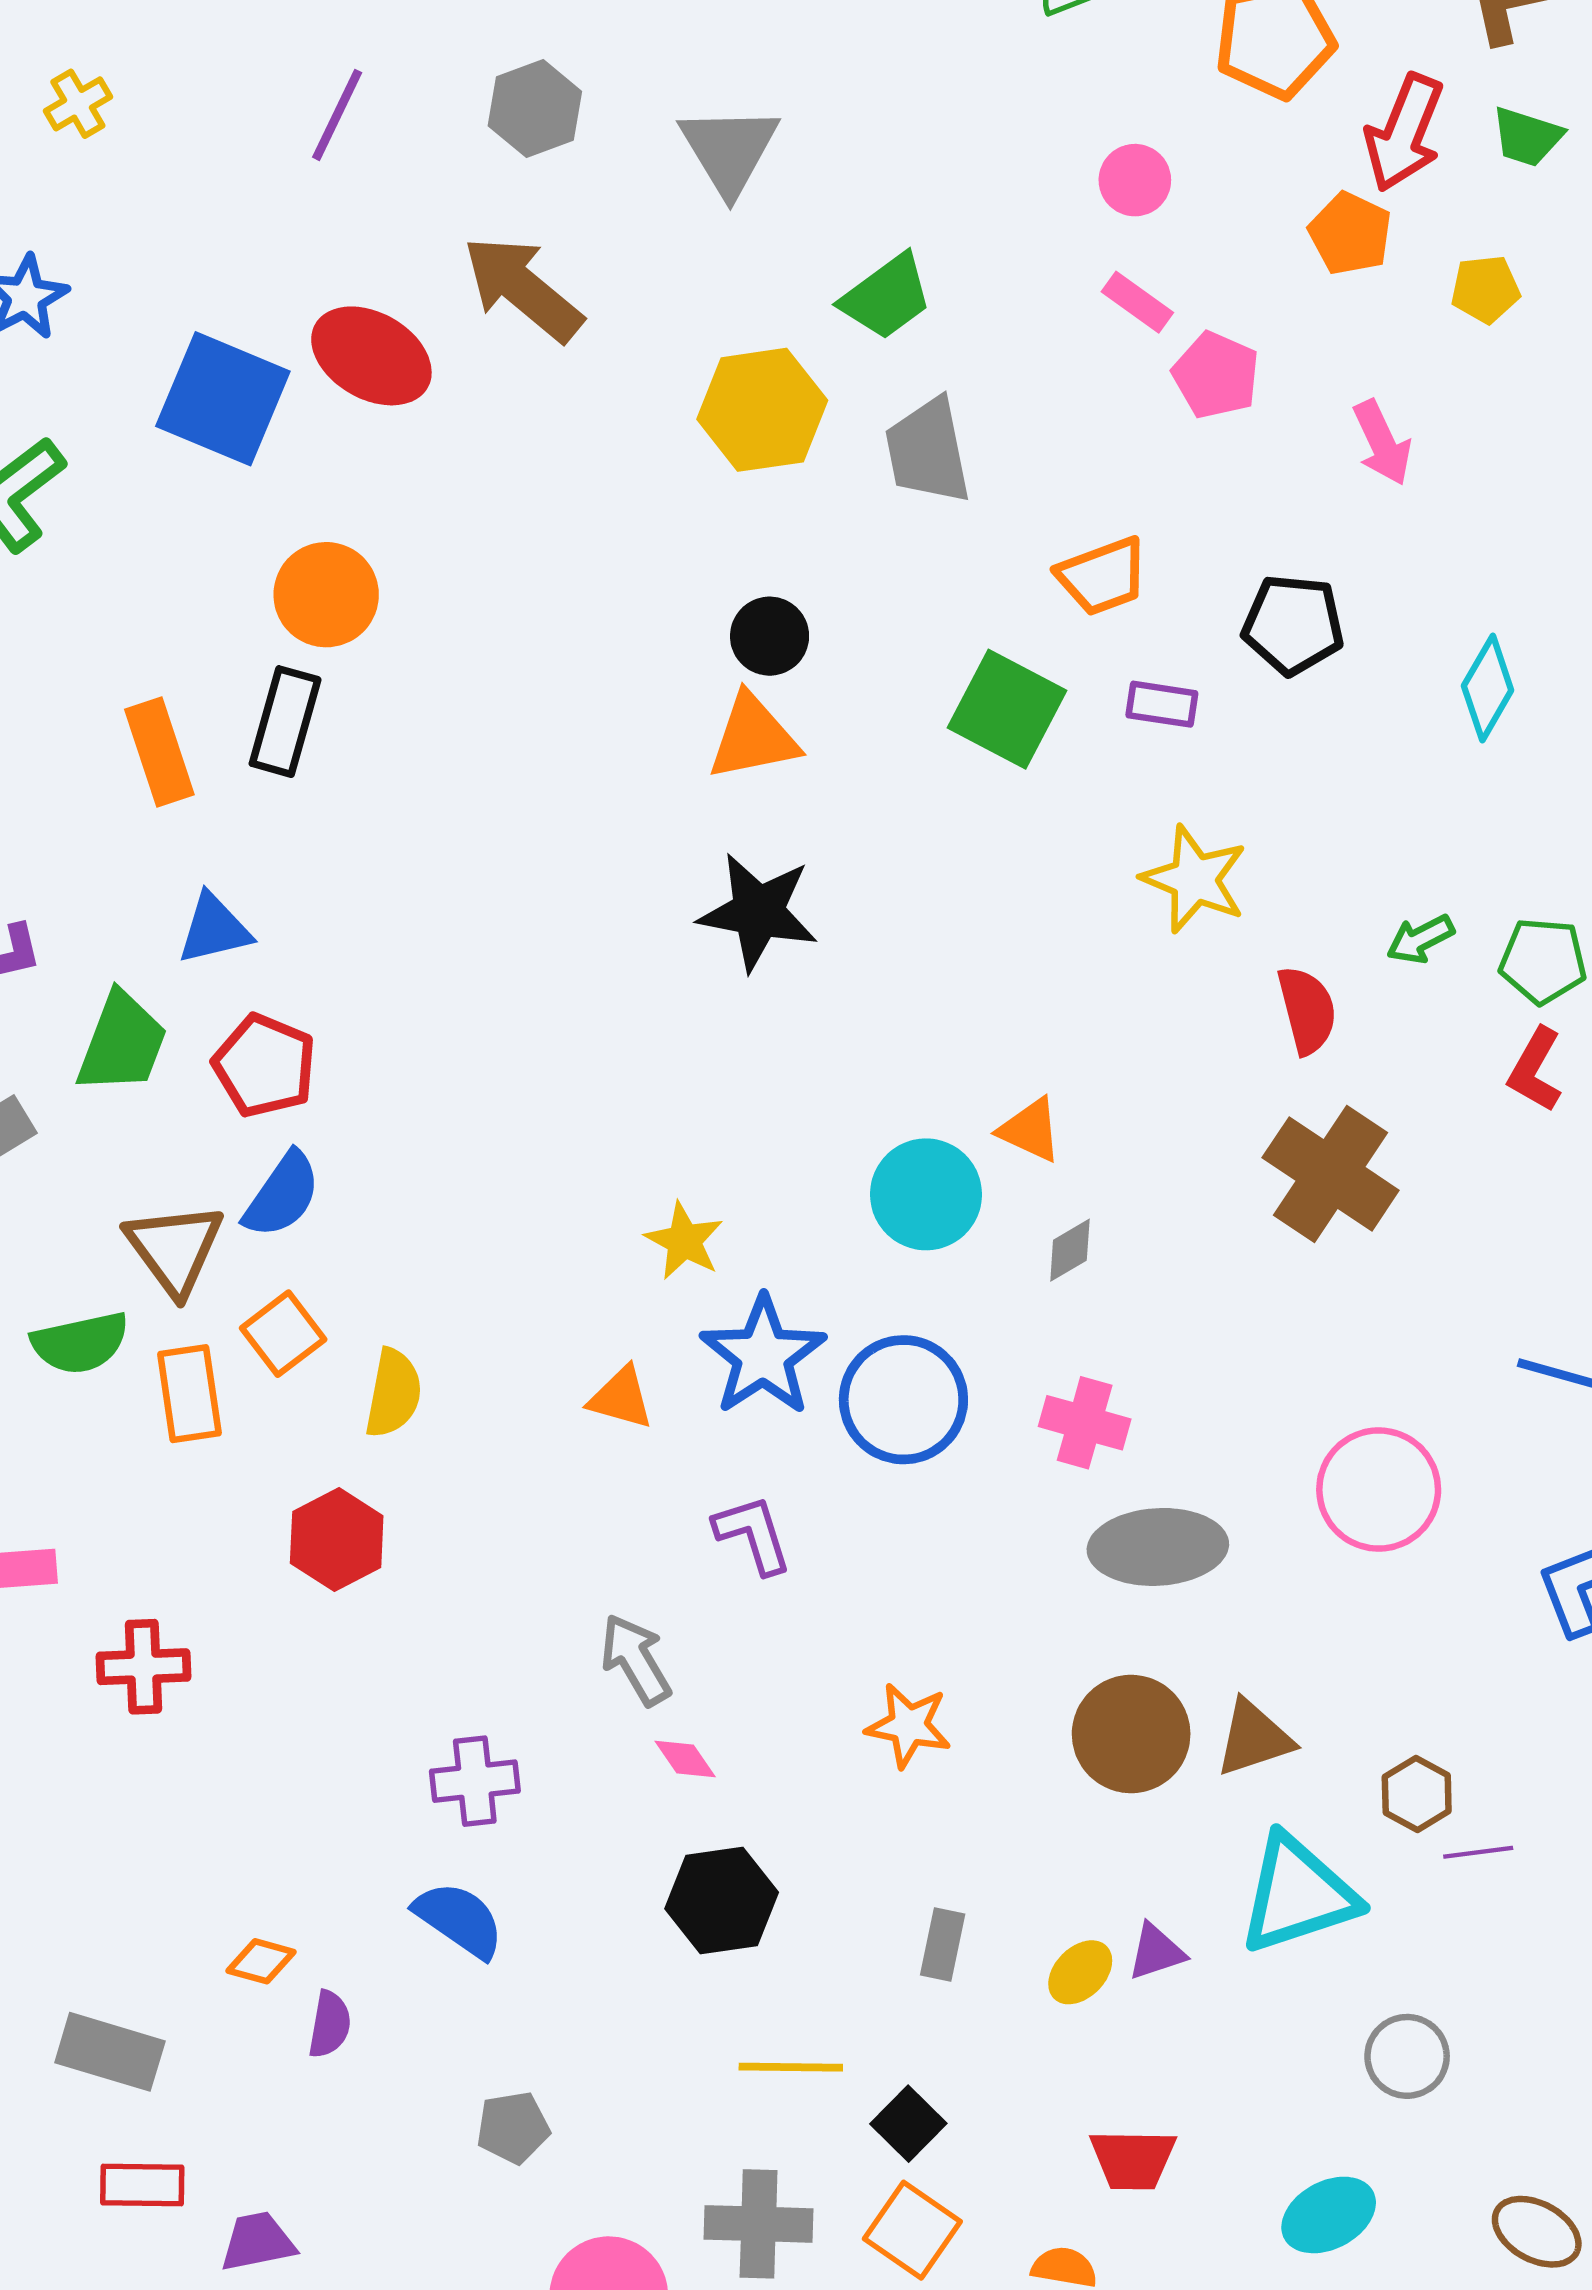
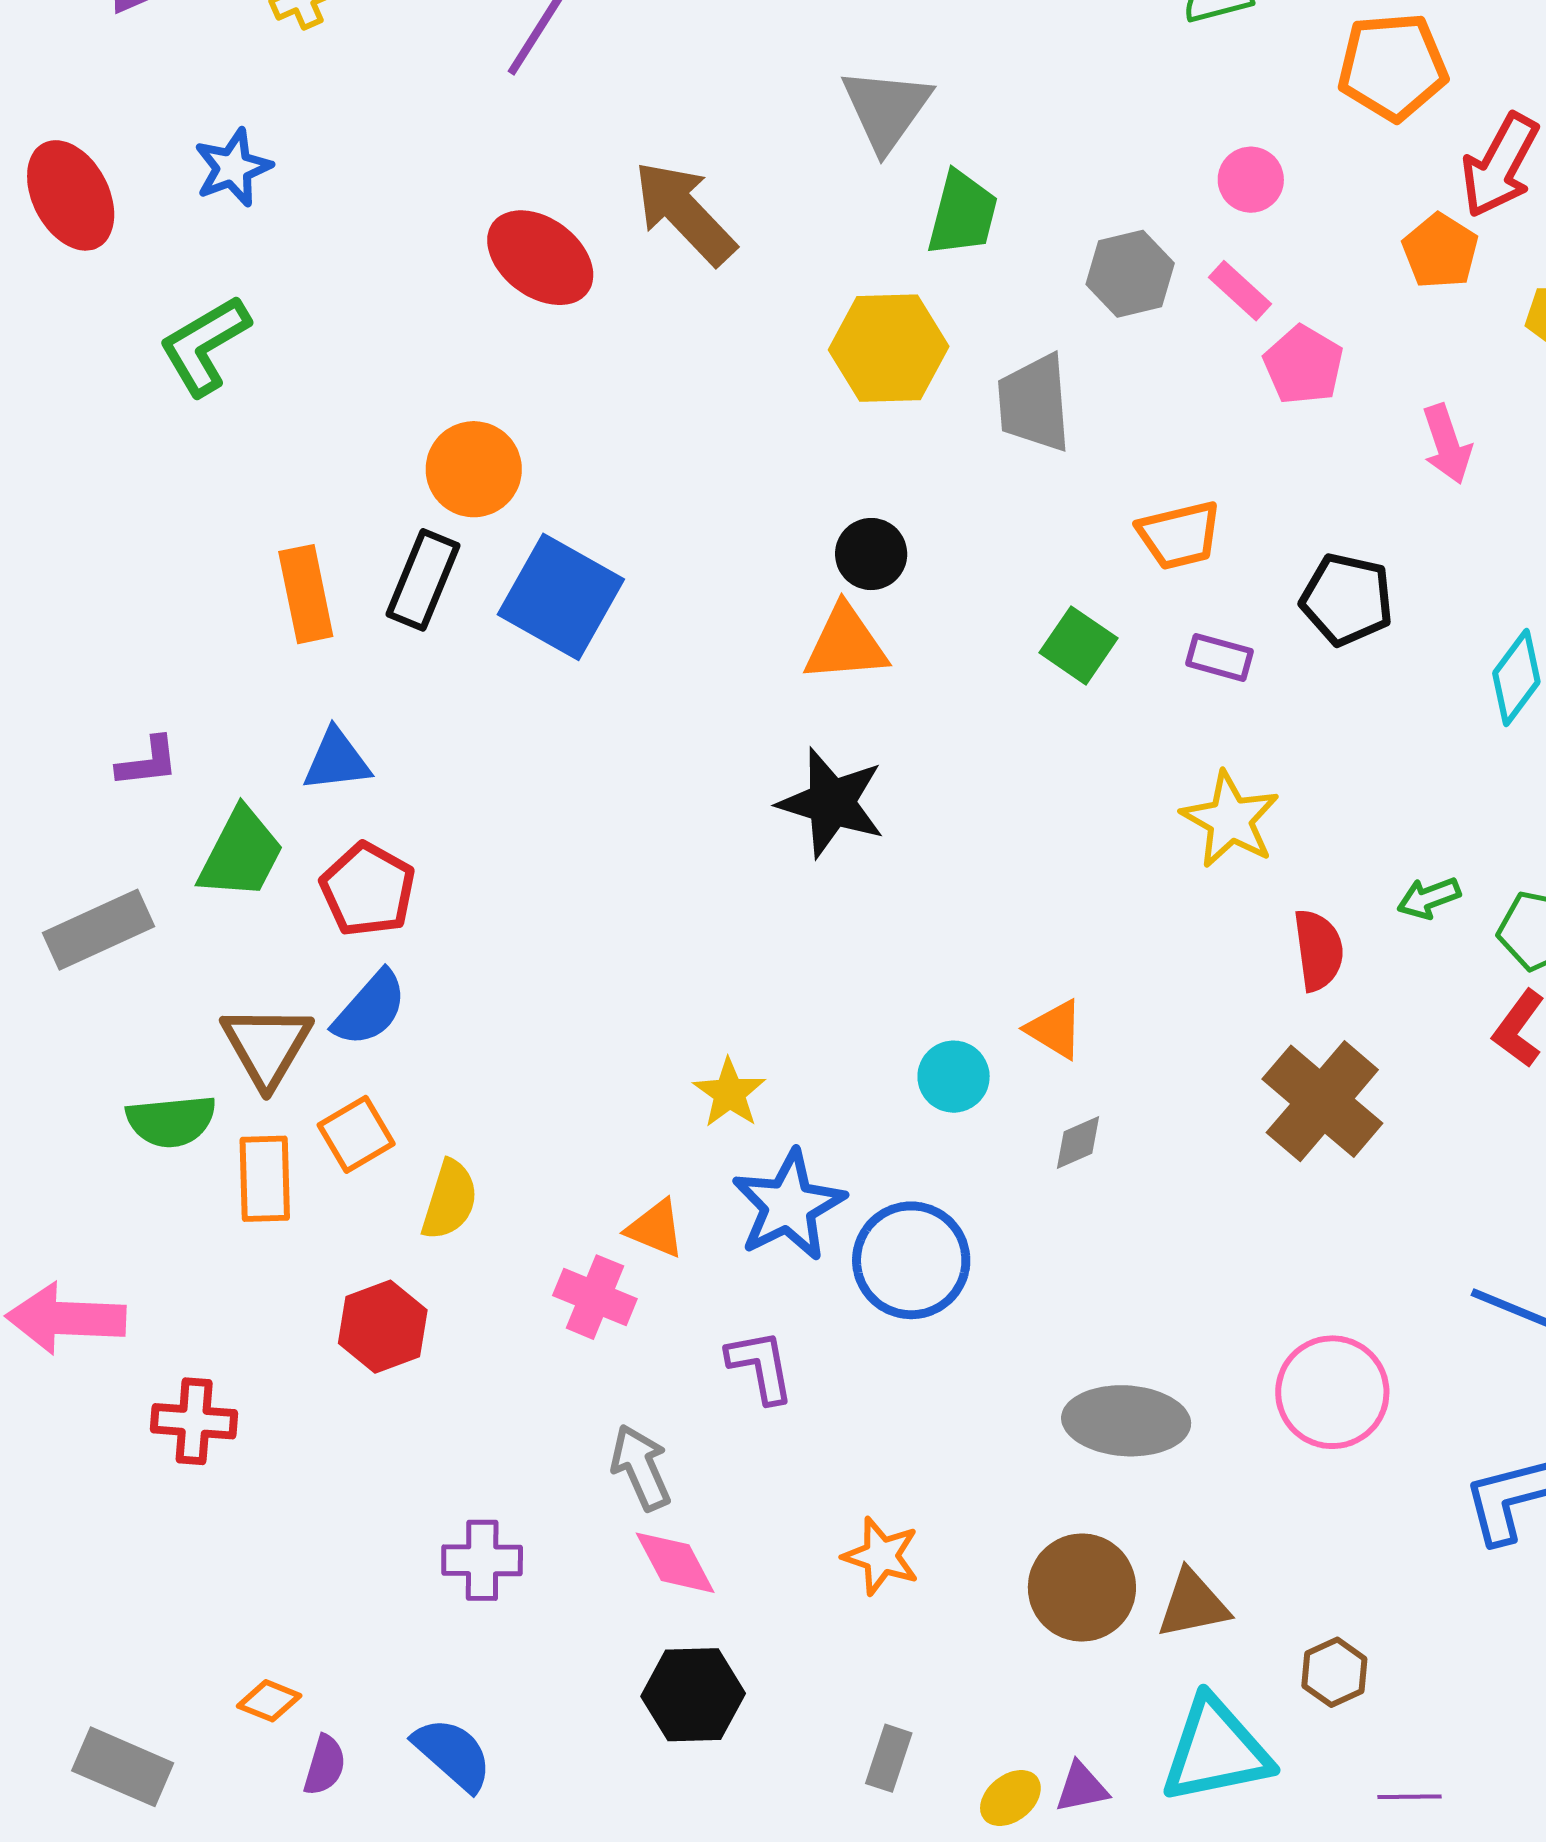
gray hexagon: (535, 109) -> (1130, 274), moved
green trapezoid: (886, 297) -> (963, 214), moved, turned -46
blue square: (223, 399) -> (561, 597), moved
green square: (1007, 709) -> (1079, 645), size x0.7
cyan circle: (926, 1194) -> (954, 1077), size x0.7
pink cross: (1085, 1423) -> (595, 1297), moved
pink diamond: (685, 1759) -> (675, 1563), size x1.5
purple line: (1478, 1852) -> (1409, 1797), moved
blue semicircle: (459, 1920) -> (453, 1754), moved

